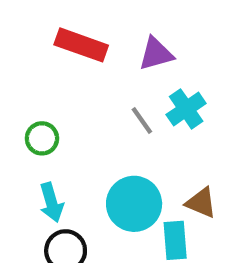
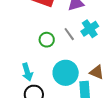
green circle: (42, 138) -> (47, 40), moved

